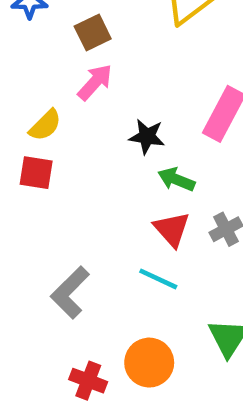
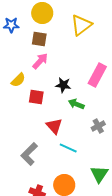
brown square: (93, 32) -> (39, 39), turned 35
red square: (36, 173) -> (36, 97), moved
red triangle: (172, 229) -> (54, 126), moved

